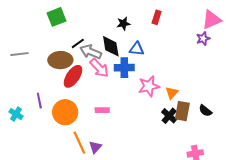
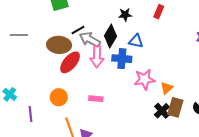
black diamond: (111, 46) -> (110, 36), turned 35
pink arrow: (99, 68) -> (97, 57), turned 40
purple line: (39, 101) -> (31, 114), moved
orange circle: (65, 112) -> (59, 97), size x0.7

